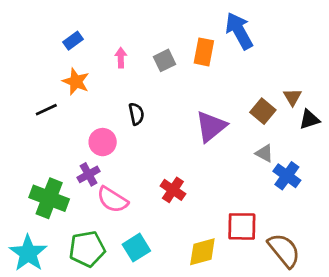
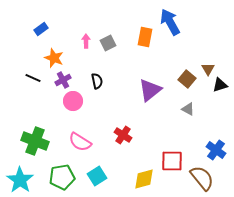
blue rectangle: (73, 41) -> (41, 29), moved
gray square: (164, 60) -> (108, 43), moved
black line: (46, 110) -> (33, 78), turned 49
purple cross: (89, 174) -> (63, 80), moved
blue cross: (287, 176) -> (216, 150), moved

